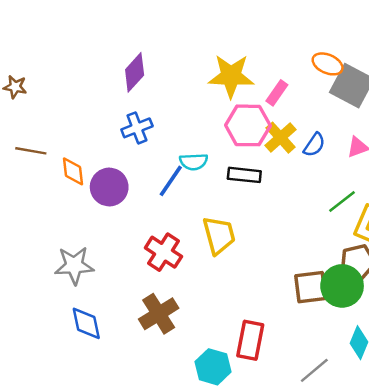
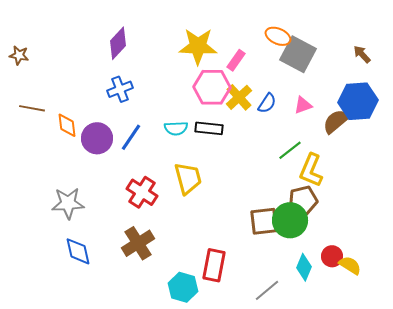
cyan semicircle: (194, 162) -> (176, 128), moved
blue line: (171, 181) -> (131, 137), moved

